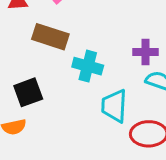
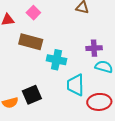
black square: (28, 92) -> (32, 95), moved

